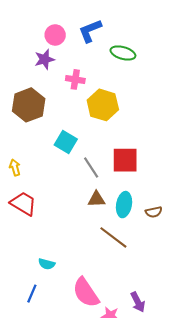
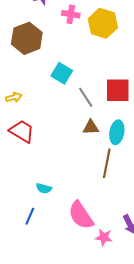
yellow hexagon: (103, 105) -> (103, 23), moved
yellow arrow: (15, 167) -> (14, 97), turned 91
brown line: (113, 237) -> (107, 163), turned 64

